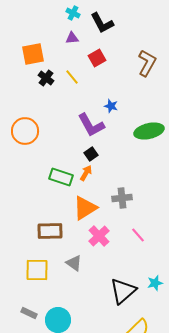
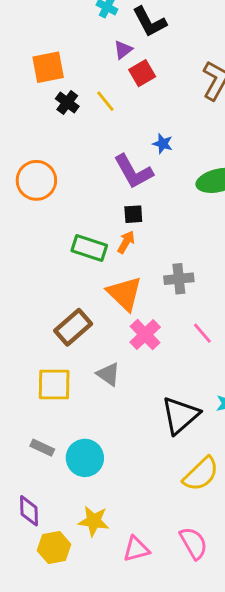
purple triangle: (72, 38) -> (123, 50), moved, turned -32
black square: (91, 154) -> (133, 214), turned 32
orange triangle: (85, 208) -> (125, 293), turned -44
brown rectangle: (50, 231) -> (73, 327), turned -40

